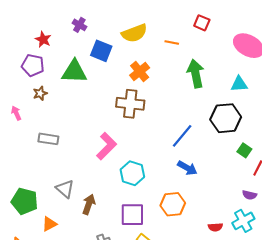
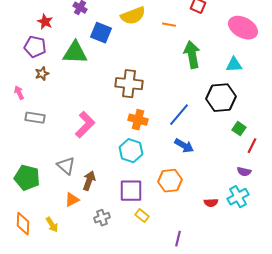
orange cross: (140, 72) -> (138, 120), moved, turned -36
gray rectangle: (48, 139) -> (35, 118), moved
pink L-shape: (106, 146) -> (85, 125), moved
orange triangle: (49, 224) -> (72, 200), moved

